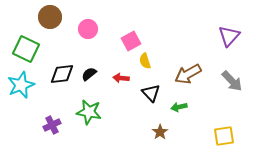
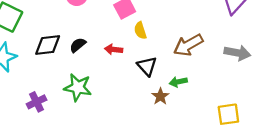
gray arrow: (232, 81) -> (237, 53), turned -35
brown star: (160, 132) -> (160, 96), moved

